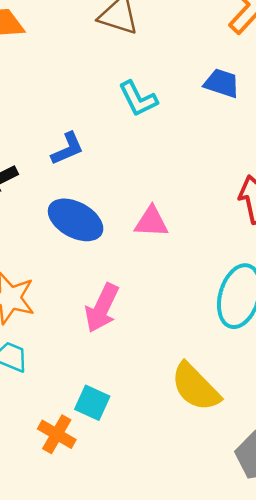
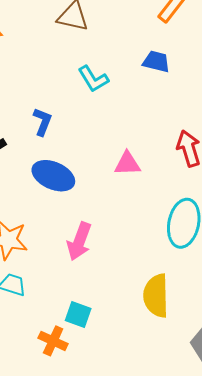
blue L-shape: (67, 149) -> (42, 122), turned -40
pink triangle: (151, 222) -> (127, 164), moved
yellow semicircle: (195, 387) -> (156, 296), turned 48

